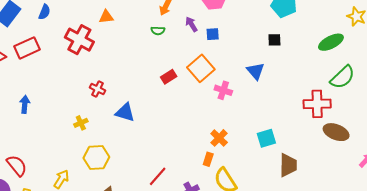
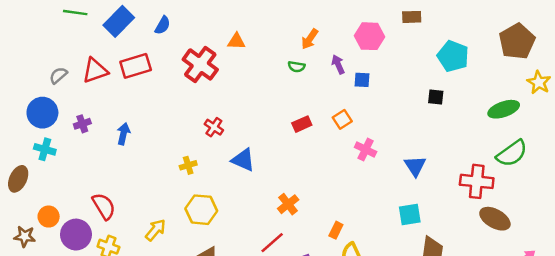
orange square: (201, 68) -> (342, 119), size x0.6
blue triangle: (255, 71) -> (415, 166), moved
orange cross: (219, 138) -> (288, 204), moved

